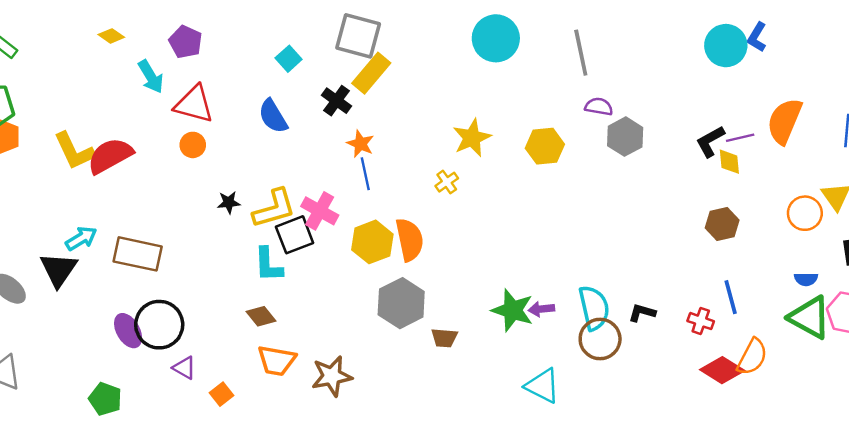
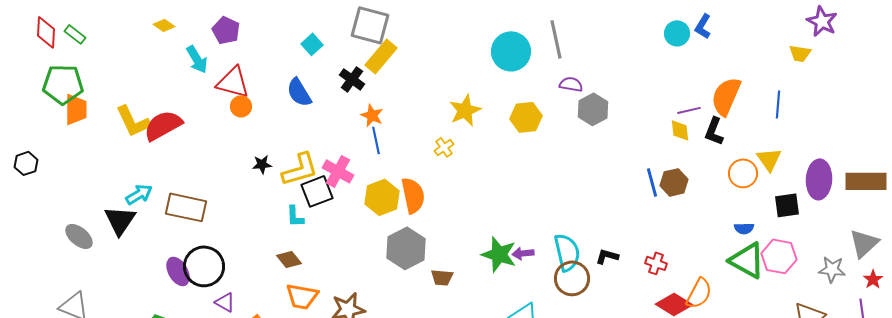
cyan circle: (496, 38) -> (511, 51), moved
cyan circle: (726, 46) -> (677, 33), size x0.7
black L-shape: (710, 141) -> (714, 131), moved, turned -40
orange circle: (193, 145) -> (241, 106), moved
cyan L-shape: (268, 265) -> (295, 216), size x0.7
blue line: (731, 297) -> (652, 182), moved

